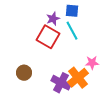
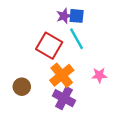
purple star: (53, 19) -> (64, 16), moved
orange cross: (78, 78) -> (62, 75), moved

